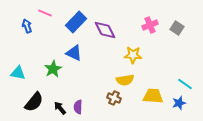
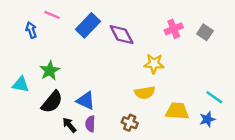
blue triangle: (74, 53) -> (86, 101), moved
green star: (53, 69) -> (50, 71), moved
brown cross: (114, 98) -> (130, 123), moved
black semicircle: (34, 102) -> (52, 102), moved

